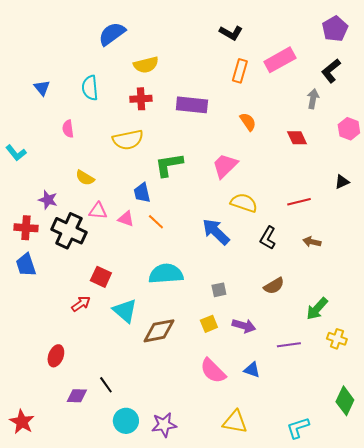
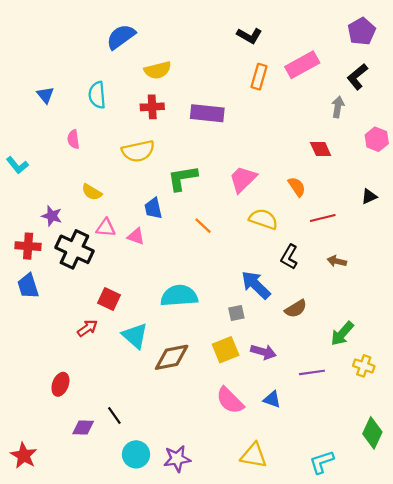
orange semicircle: (248, 122) -> (297, 187), moved
orange line: (156, 222) -> (203, 226), moved
blue arrow: (216, 232) -> (256, 285), moved
yellow square: (209, 324) -> (226, 350), size x1.4

